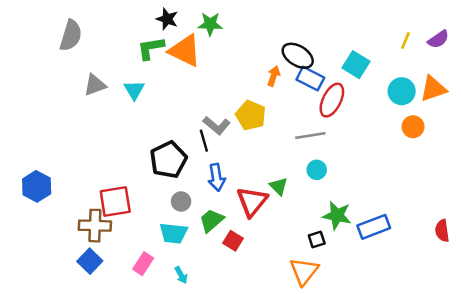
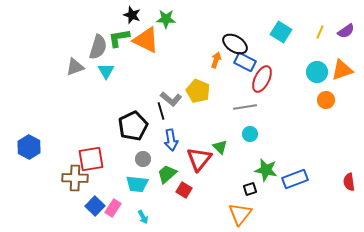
gray semicircle: (71, 35) -> (98, 47), moved
cyan square: (356, 65) -> (281, 32), moved
blue square: (90, 261) -> (95, 206), moved

